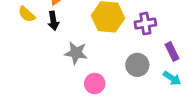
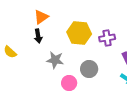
yellow semicircle: (27, 14) -> (10, 52), moved
gray circle: (137, 65) -> (89, 69), moved

